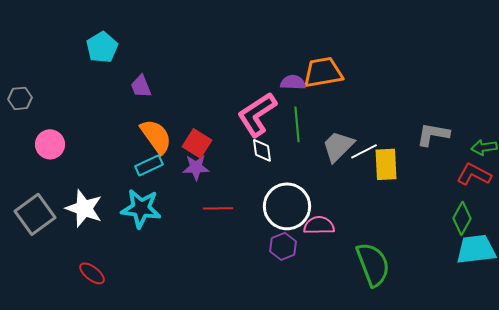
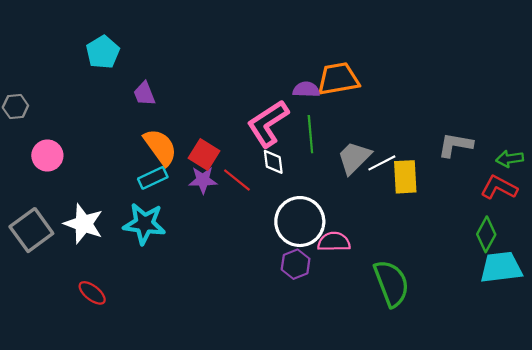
red line: (218, 208) -> (237, 180), moved, turned 40

